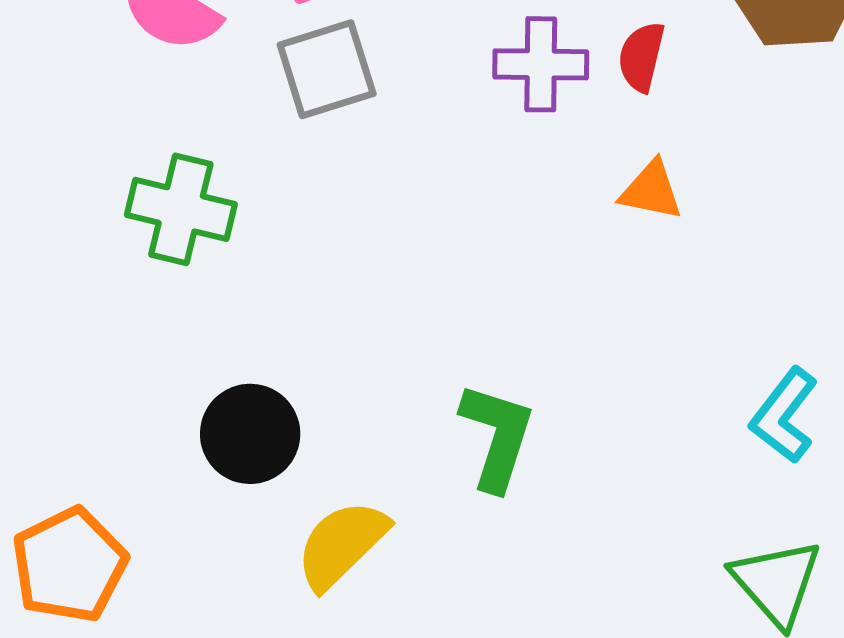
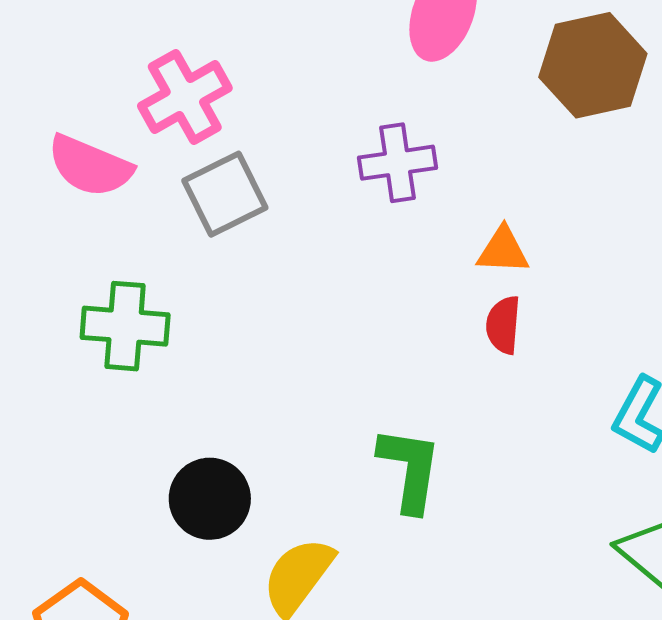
red semicircle: (641, 57) -> (503, 325), moved

